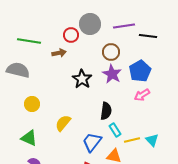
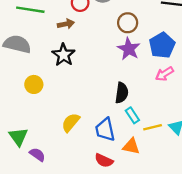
black star: (82, 79) -> (64, 55), moved
yellow semicircle: (63, 123) -> (71, 122), moved
green triangle: (29, 138) -> (18, 137), moved, turned 30
blue trapezoid: (92, 142) -> (105, 130), turned -50

